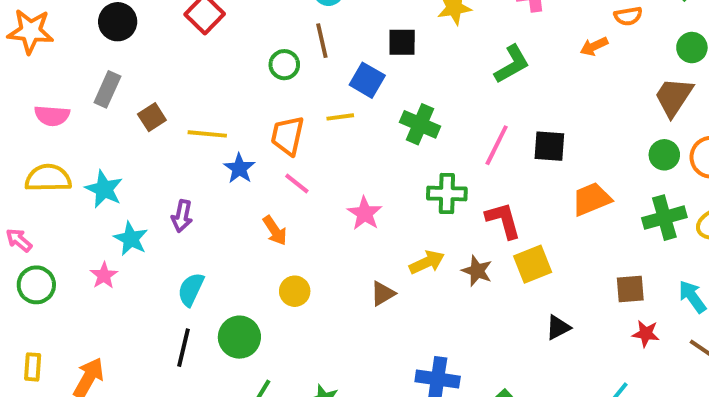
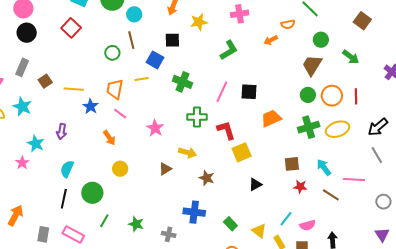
cyan star: (104, 189) -> (22, 107), moved
yellow arrow: (427, 262) -> (187, 152), turned 42
brown star: (477, 271) -> (207, 178), moved

